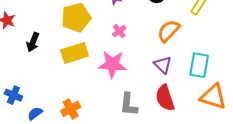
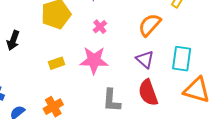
yellow rectangle: (75, 53) -> (57, 63), moved, size x0.6

